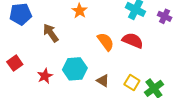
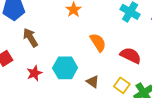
brown arrow: (51, 33) -> (30, 38), moved
red semicircle: (133, 41) -> (131, 55), moved

